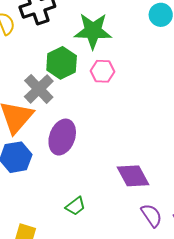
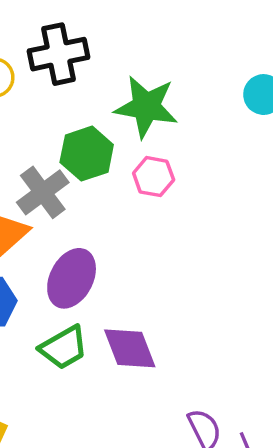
purple diamond: (133, 176) -> (130, 348), moved
green trapezoid: (75, 206) -> (64, 347), moved, size x1.4

